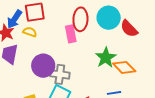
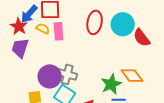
pink rectangle: (71, 34) -> (58, 31), moved
green star: (106, 58) -> (111, 84), moved
purple circle: (43, 66) -> (50, 76), moved

